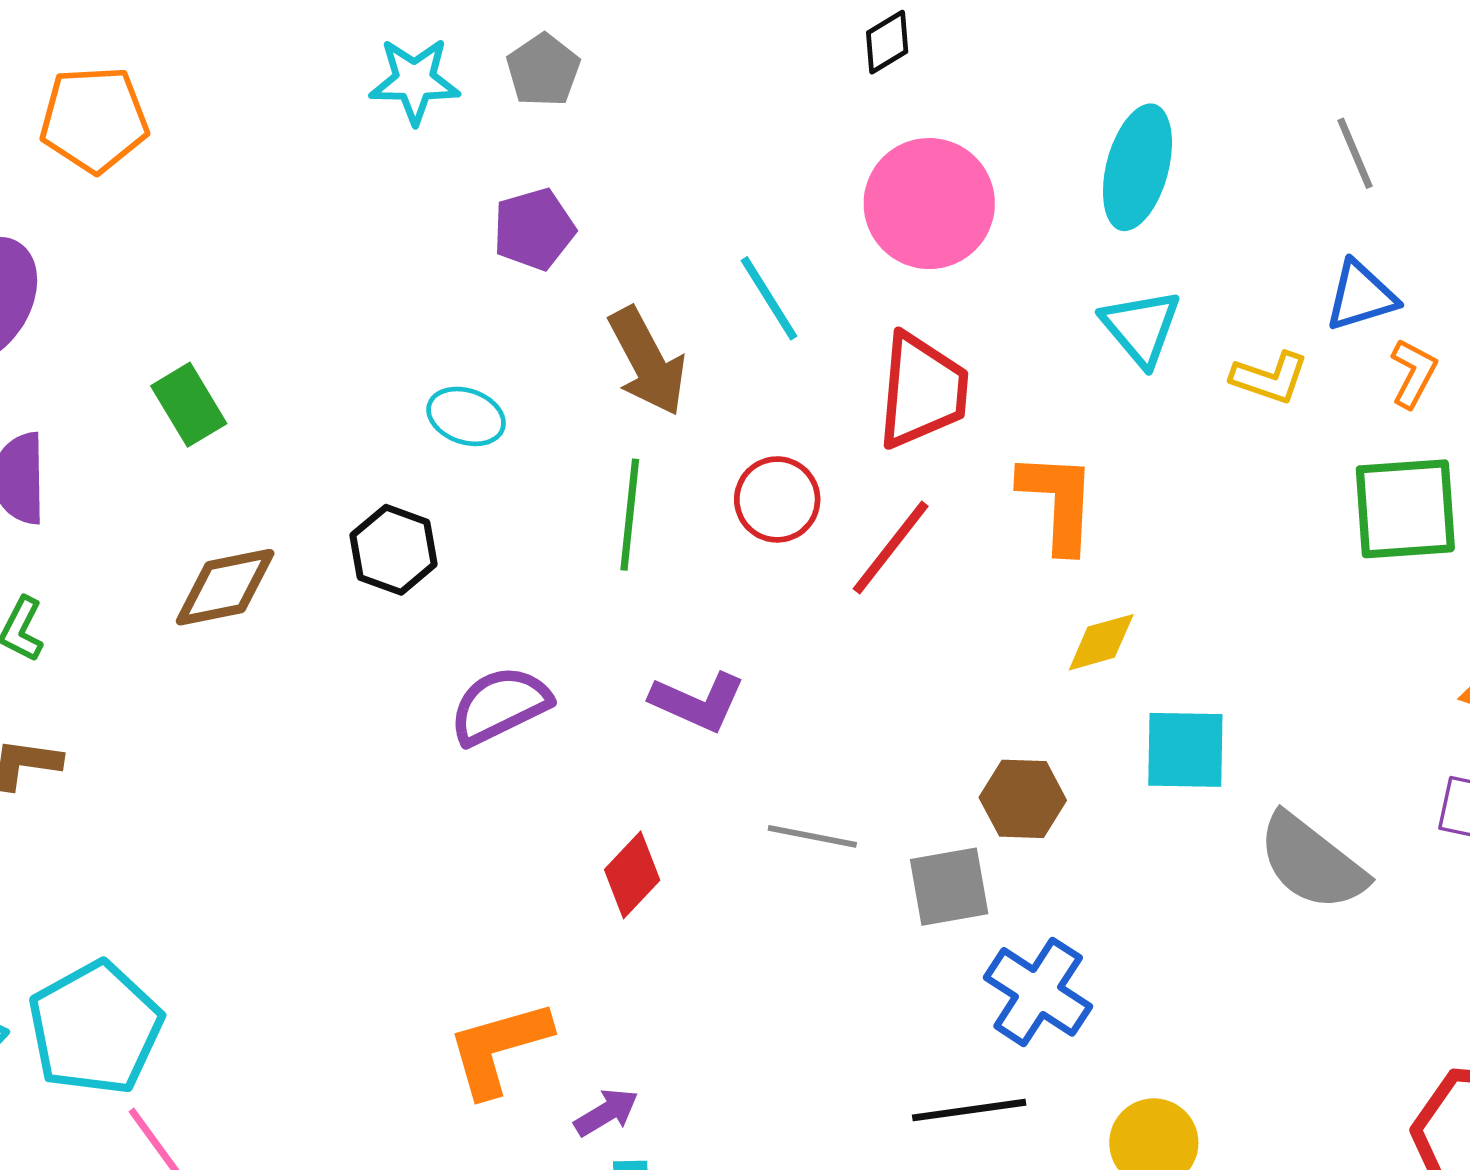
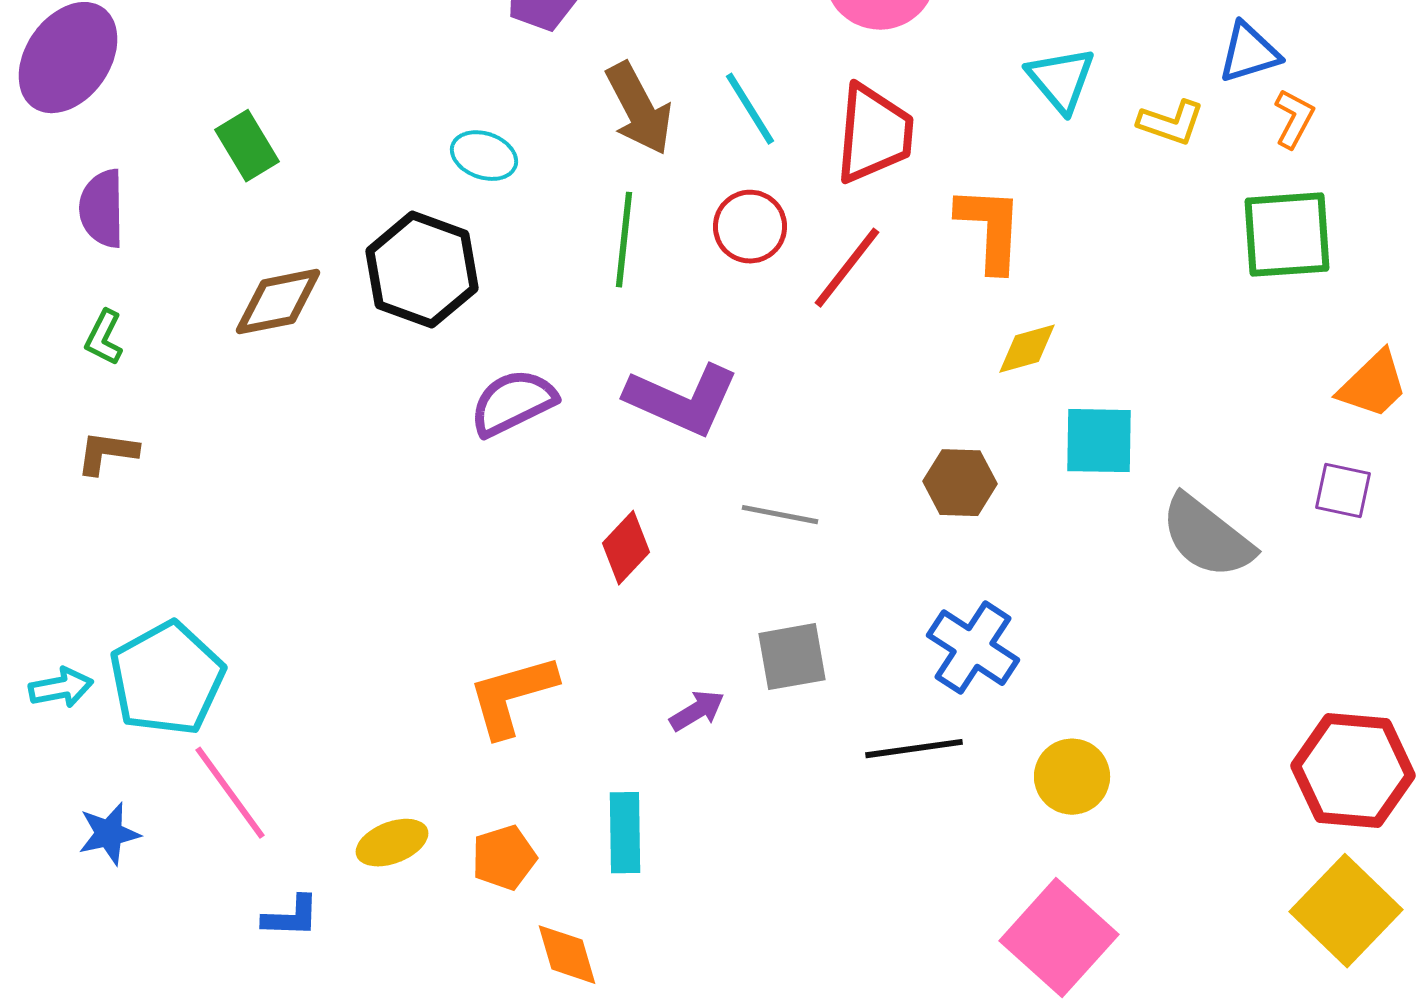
cyan line: (769, 298) -> (750, 109), moved
black hexagon: (394, 550) -> (422, 270), size x1.5
purple L-shape: (698, 702) -> (682, 400), size x1.4
gray square: (949, 887) -> (792, 657), moved
purple arrow: (606, 1112) -> (697, 711), moved

